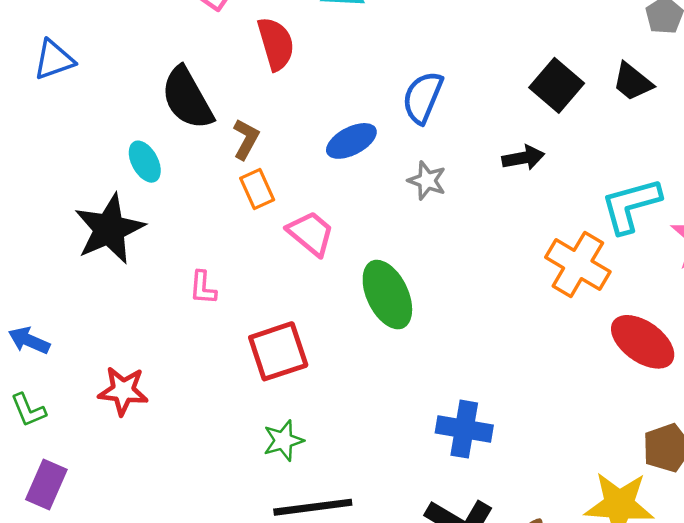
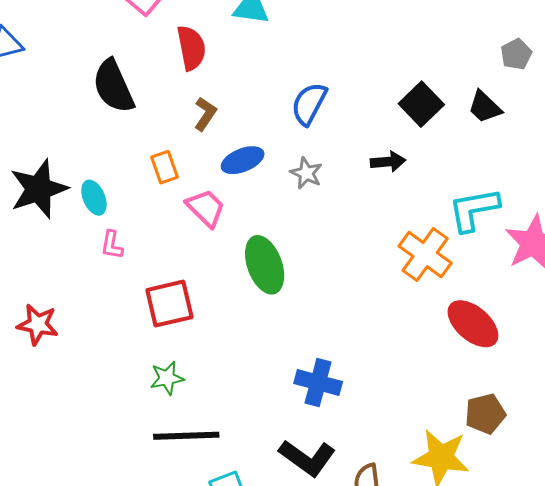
brown L-shape: (246, 139) -> (205, 114), moved
blue ellipse: (351, 141) -> (243, 160), moved
cyan ellipse: (145, 162) -> (94, 198), moved

